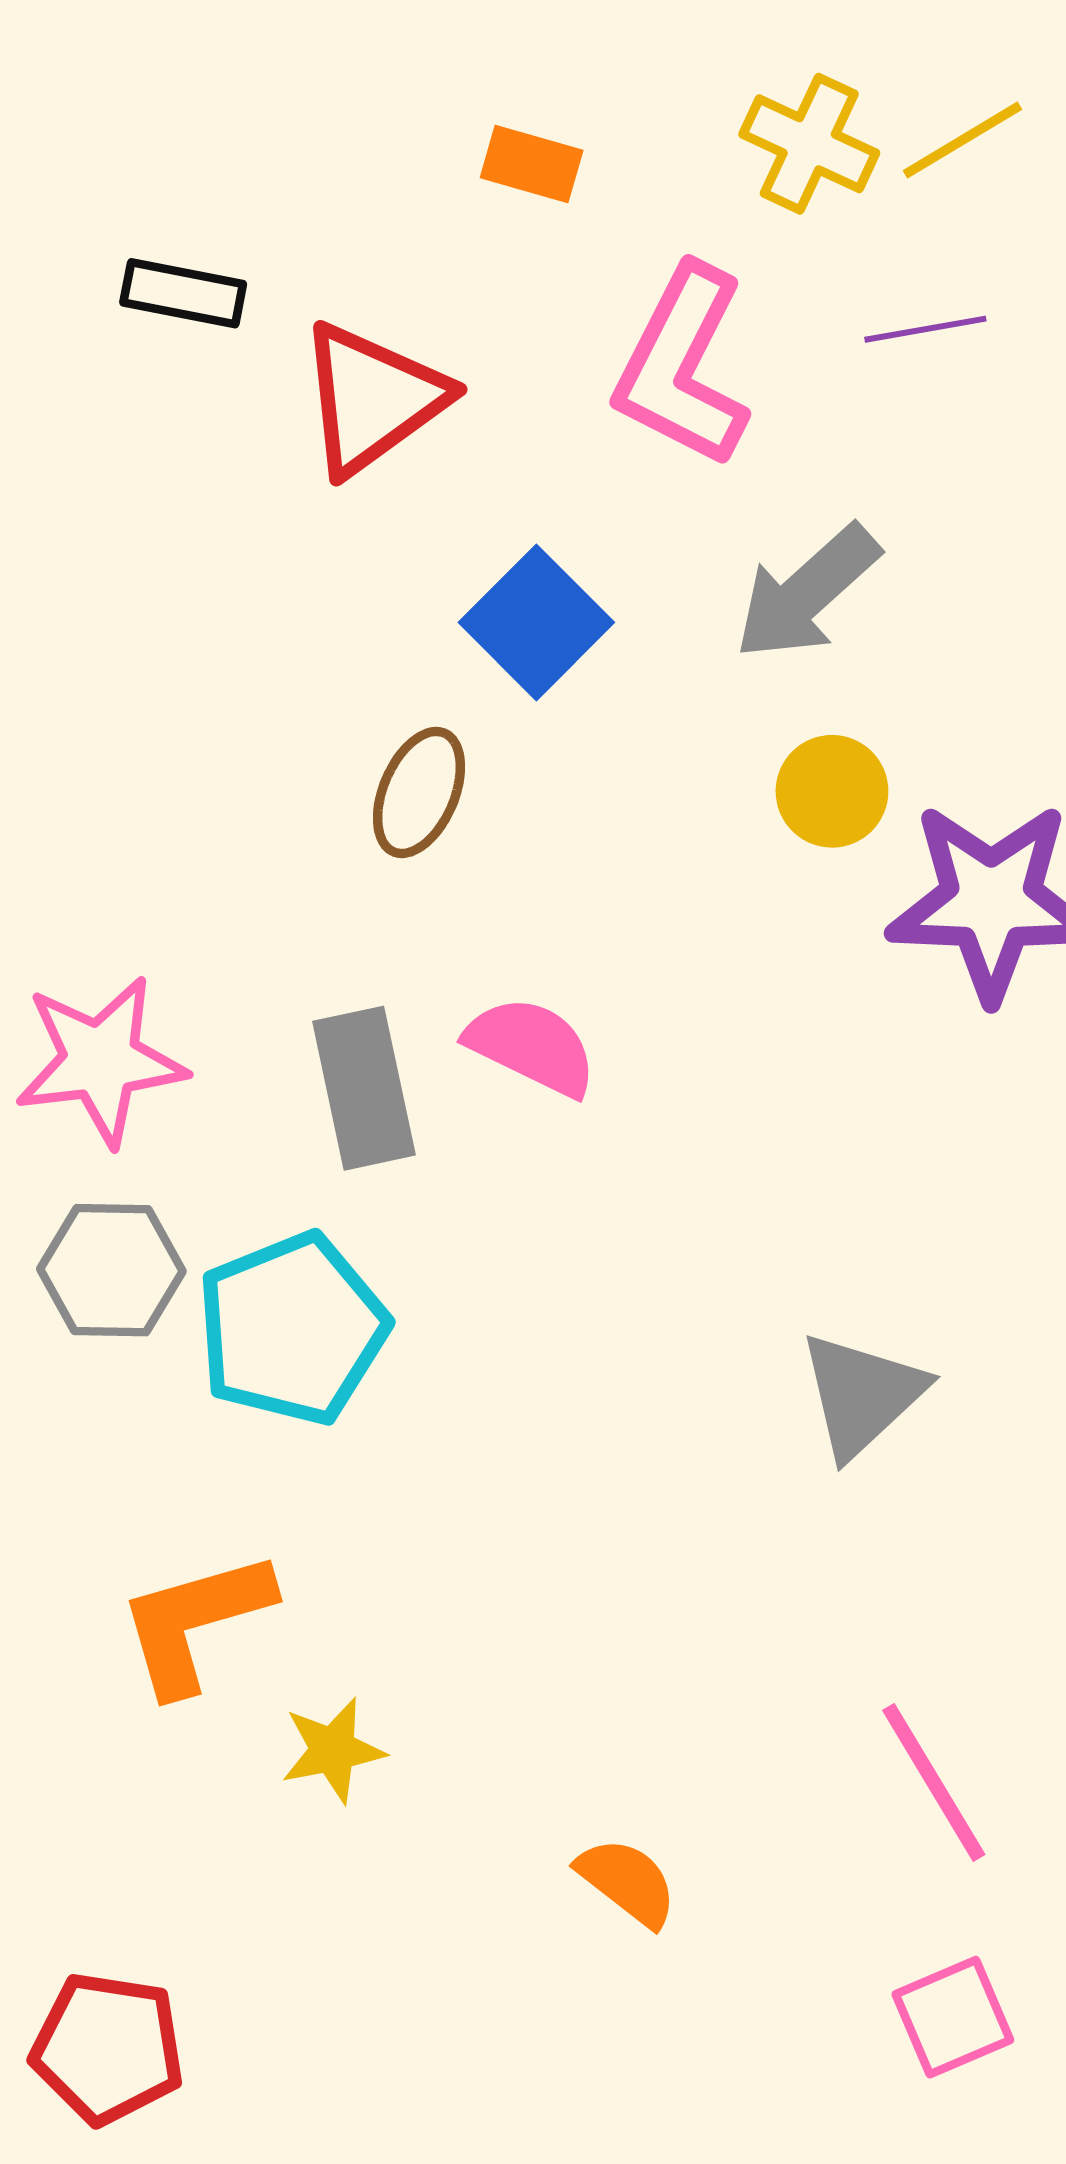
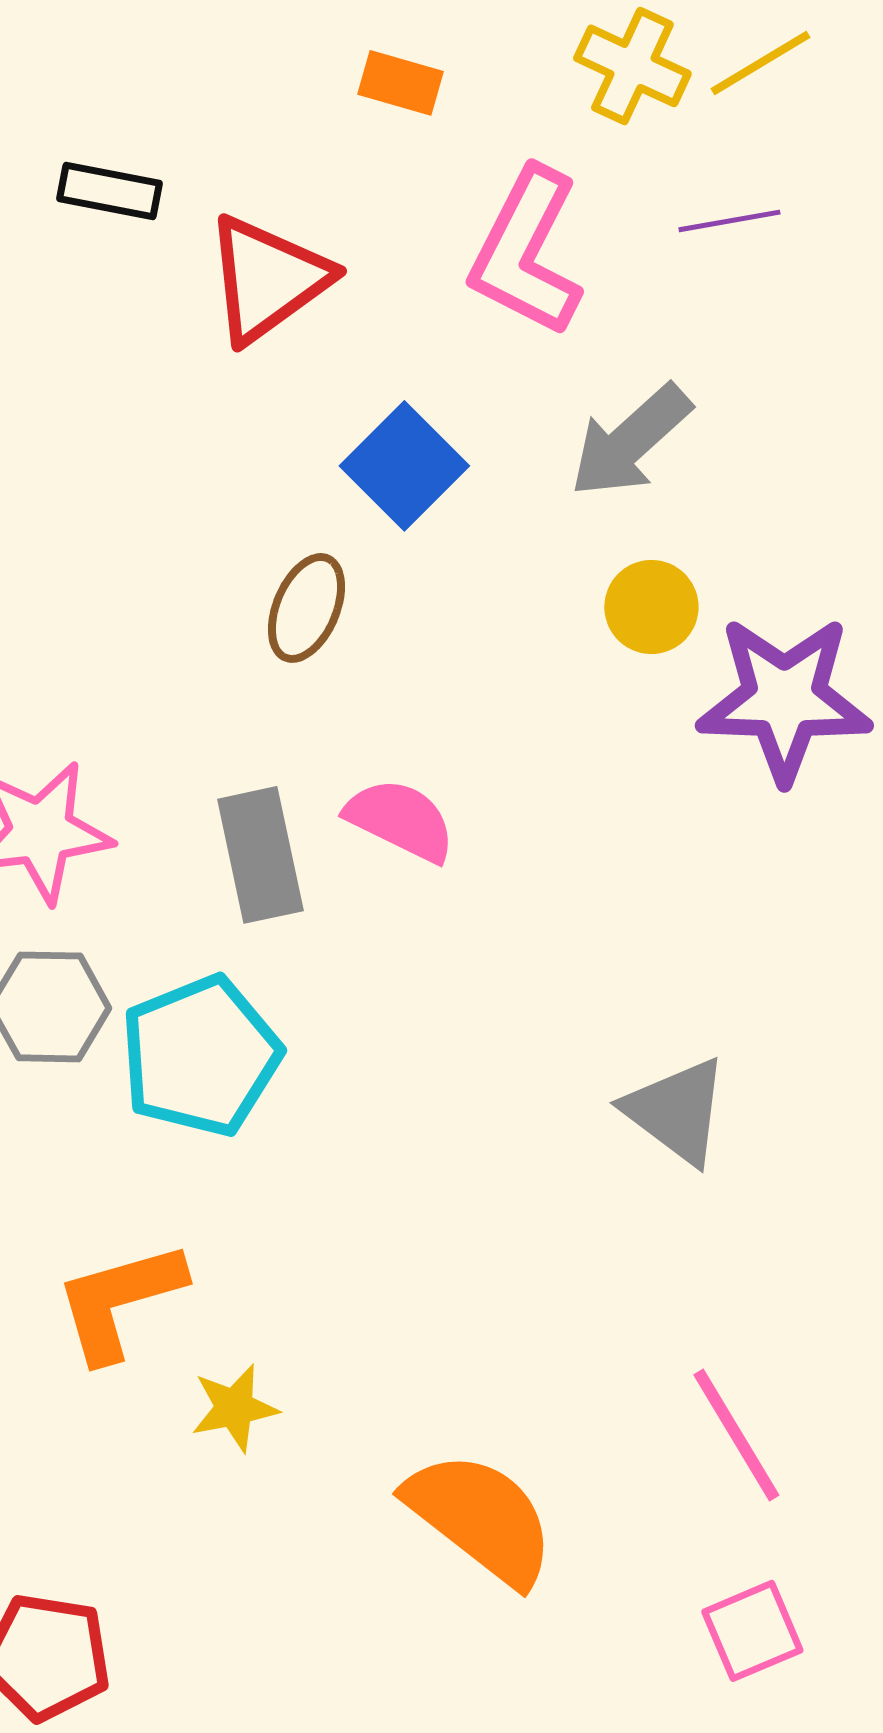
gray triangle: (862, 1395) -> (676, 1111), turned -40
orange semicircle: (627, 1882) -> (480, 1518), size x1.8

